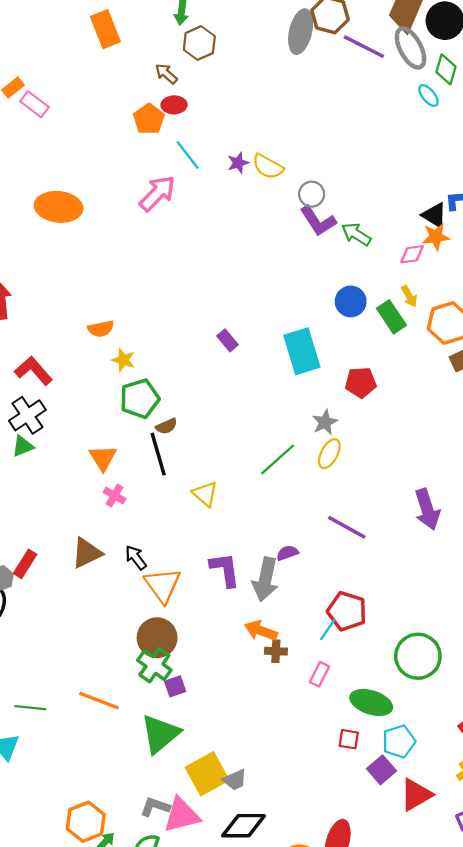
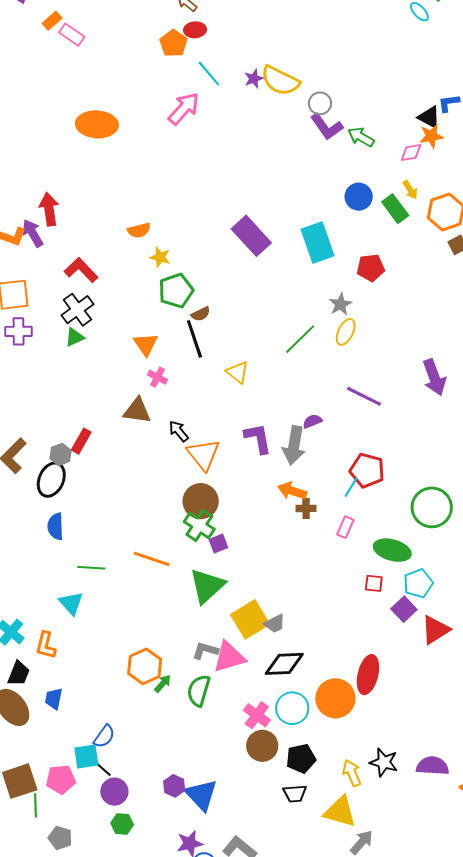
yellow semicircle: (268, 167) -> (280, 81), size x1.4
purple rectangle: (227, 340) -> (251, 236), size x2.0
brown triangle: (87, 553) -> (137, 411), moved, turned 36

